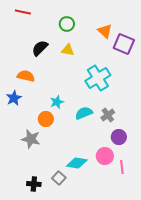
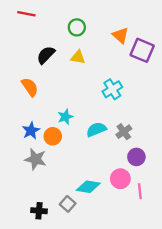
orange semicircle: (26, 76) -> (30, 87), turned 42
cyan cross: (98, 78) -> (112, 89), size x0.7
blue star: (14, 98) -> (31, 131), moved

